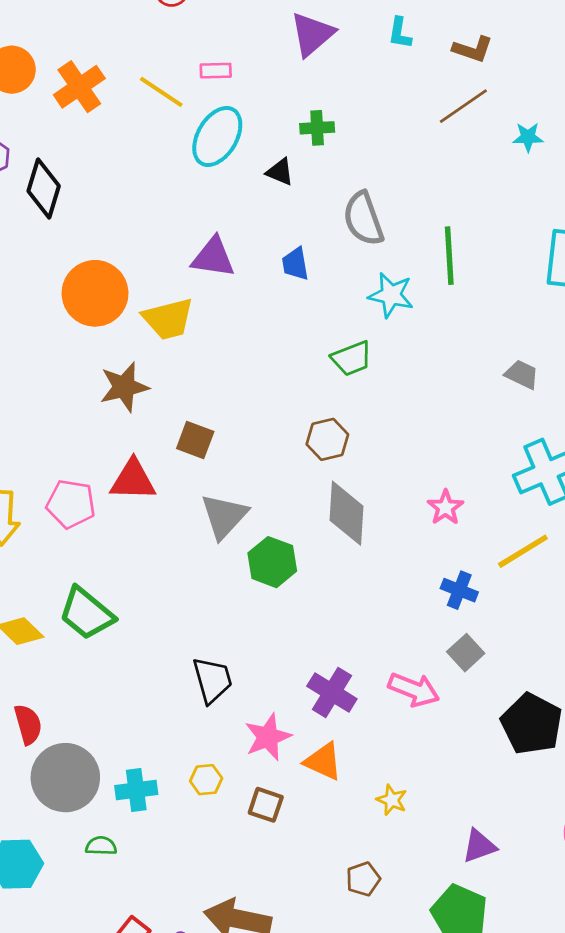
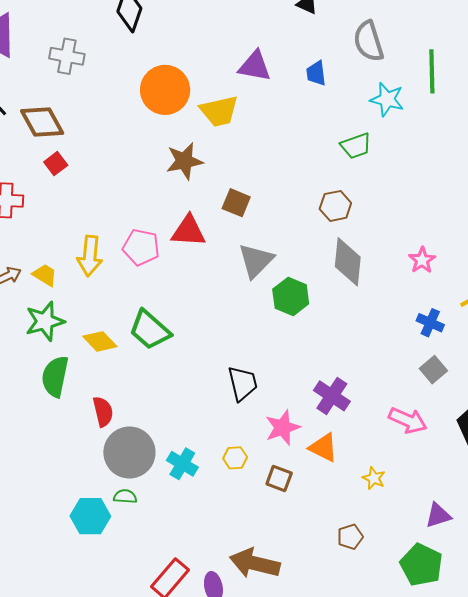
pink arrow: (414, 690) -> (408, 420), moved
cyan cross: (136, 790) -> (182, 464), turned 36
green semicircle: (101, 846) -> (125, 496), moved

